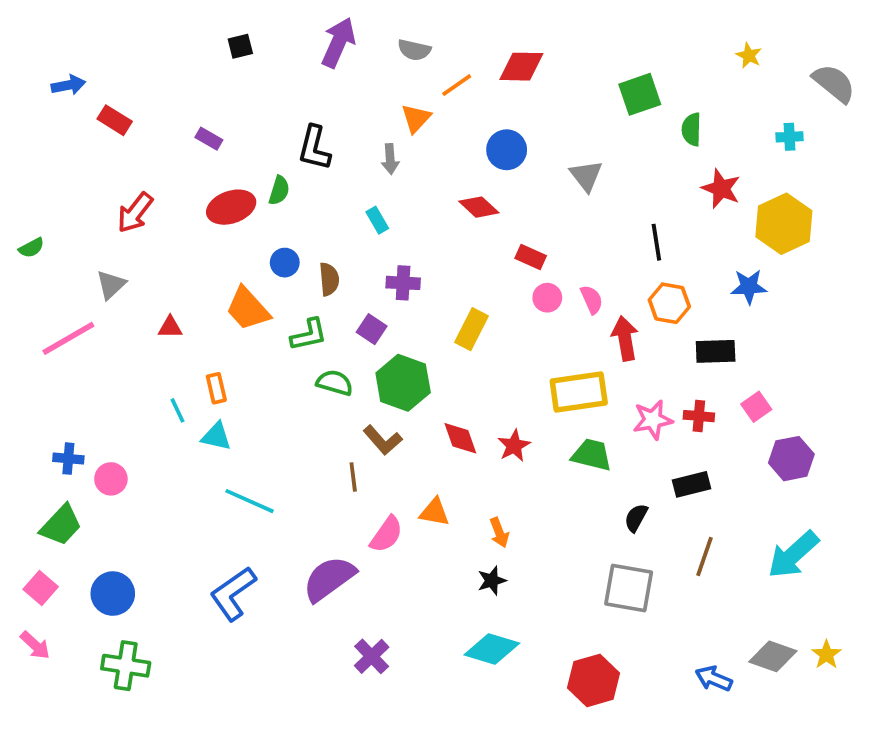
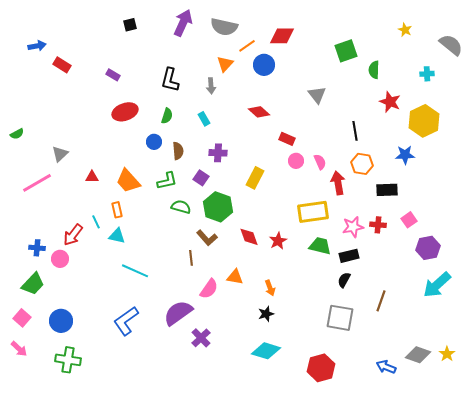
gray semicircle: (414, 50) -> (224, 27), size x1.5
blue circle: (507, 150) -> (264, 65), moved
green semicircle: (279, 190) -> (167, 116), moved
red arrow: (135, 213) -> (73, 235), moved
orange trapezoid: (248, 309) -> (128, 181), moved
black rectangle: (692, 484) -> (349, 256), moved
cyan arrow: (793, 555) -> (437, 285), moved
purple cross: (372, 656) -> (201, 338), moved

